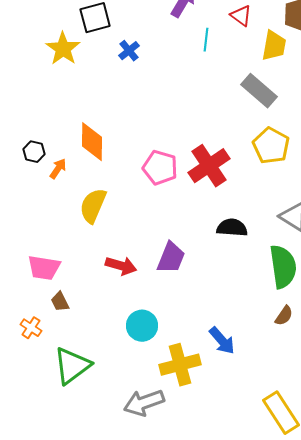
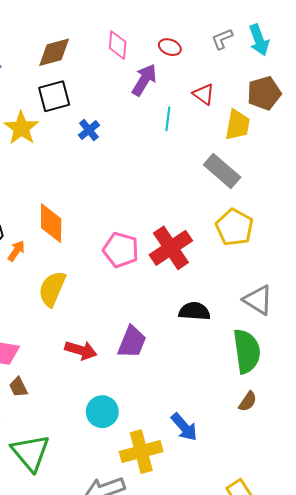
green triangle: (72, 366) -> (31, 453), turned -33

